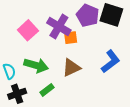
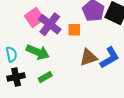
purple cross: (59, 27) -> (50, 24), moved
brown triangle: (71, 68) -> (88, 57), moved

